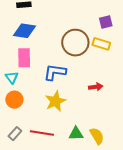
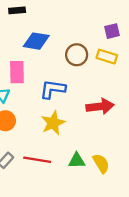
blue diamond: (25, 31) -> (36, 41), moved
brown circle: (75, 43) -> (77, 55), size x0.7
red arrow: (96, 87) -> (100, 106), size x1.6

